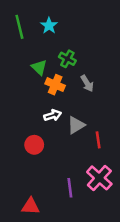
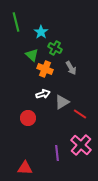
cyan star: (49, 26) -> (41, 32), moved
red line: (98, 140) -> (80, 114), turned -48

